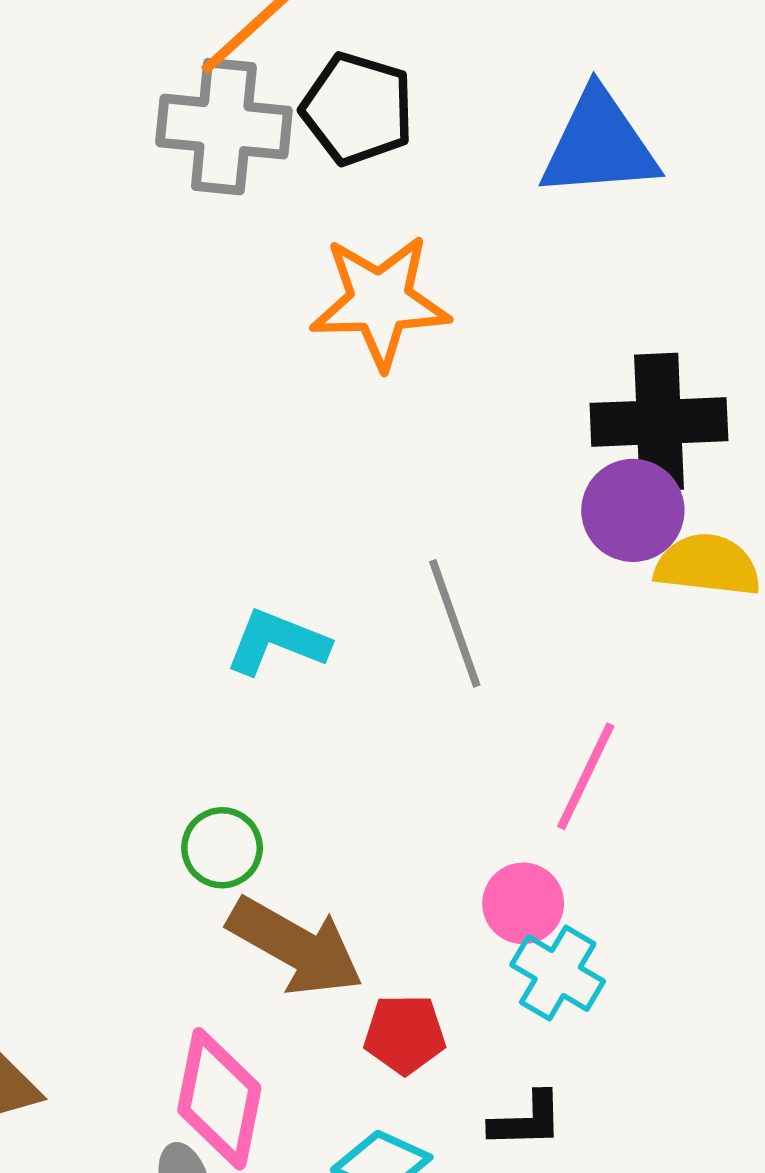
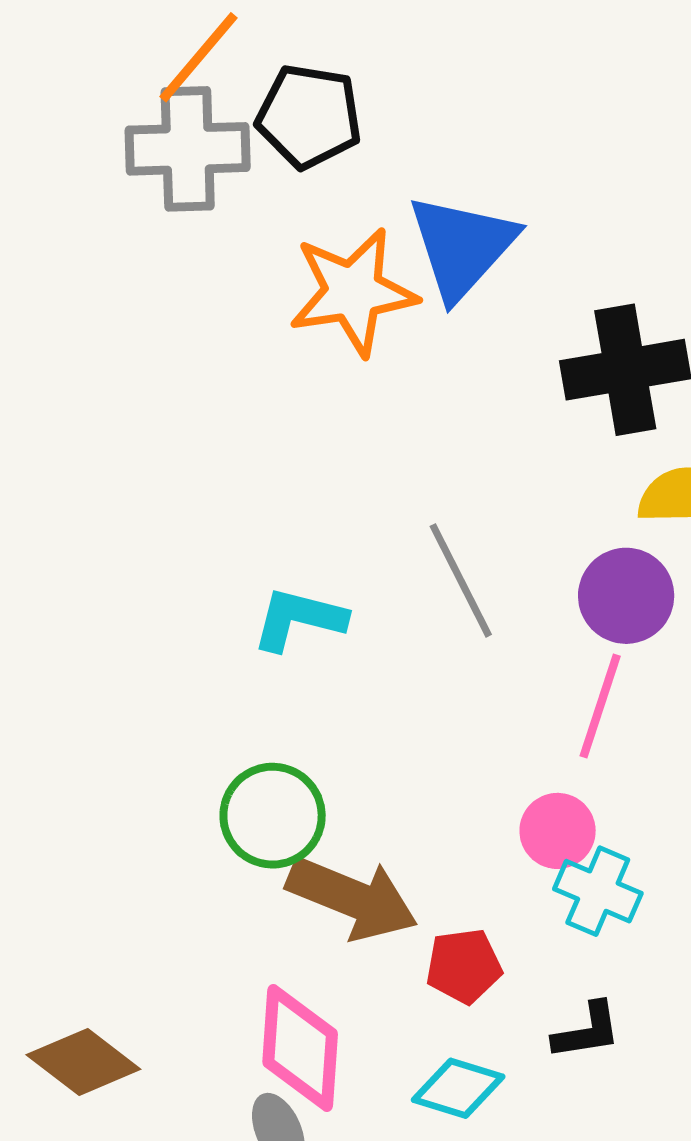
blue triangle: (599, 145) -> (462, 247), moved, turned -36
purple circle: (633, 510) -> (626, 596), moved
green circle: (222, 848) -> (273, 816), size x1.4

